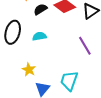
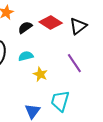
yellow star: (29, 70) -> (40, 74), moved

